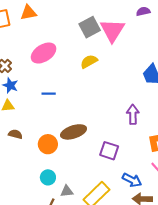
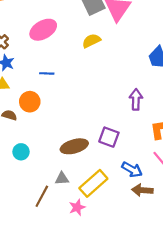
brown ellipse: (74, 132) -> (74, 146), moved
orange circle: (48, 144) -> (30, 102), moved
cyan circle: (48, 177) -> (21, 152), moved

